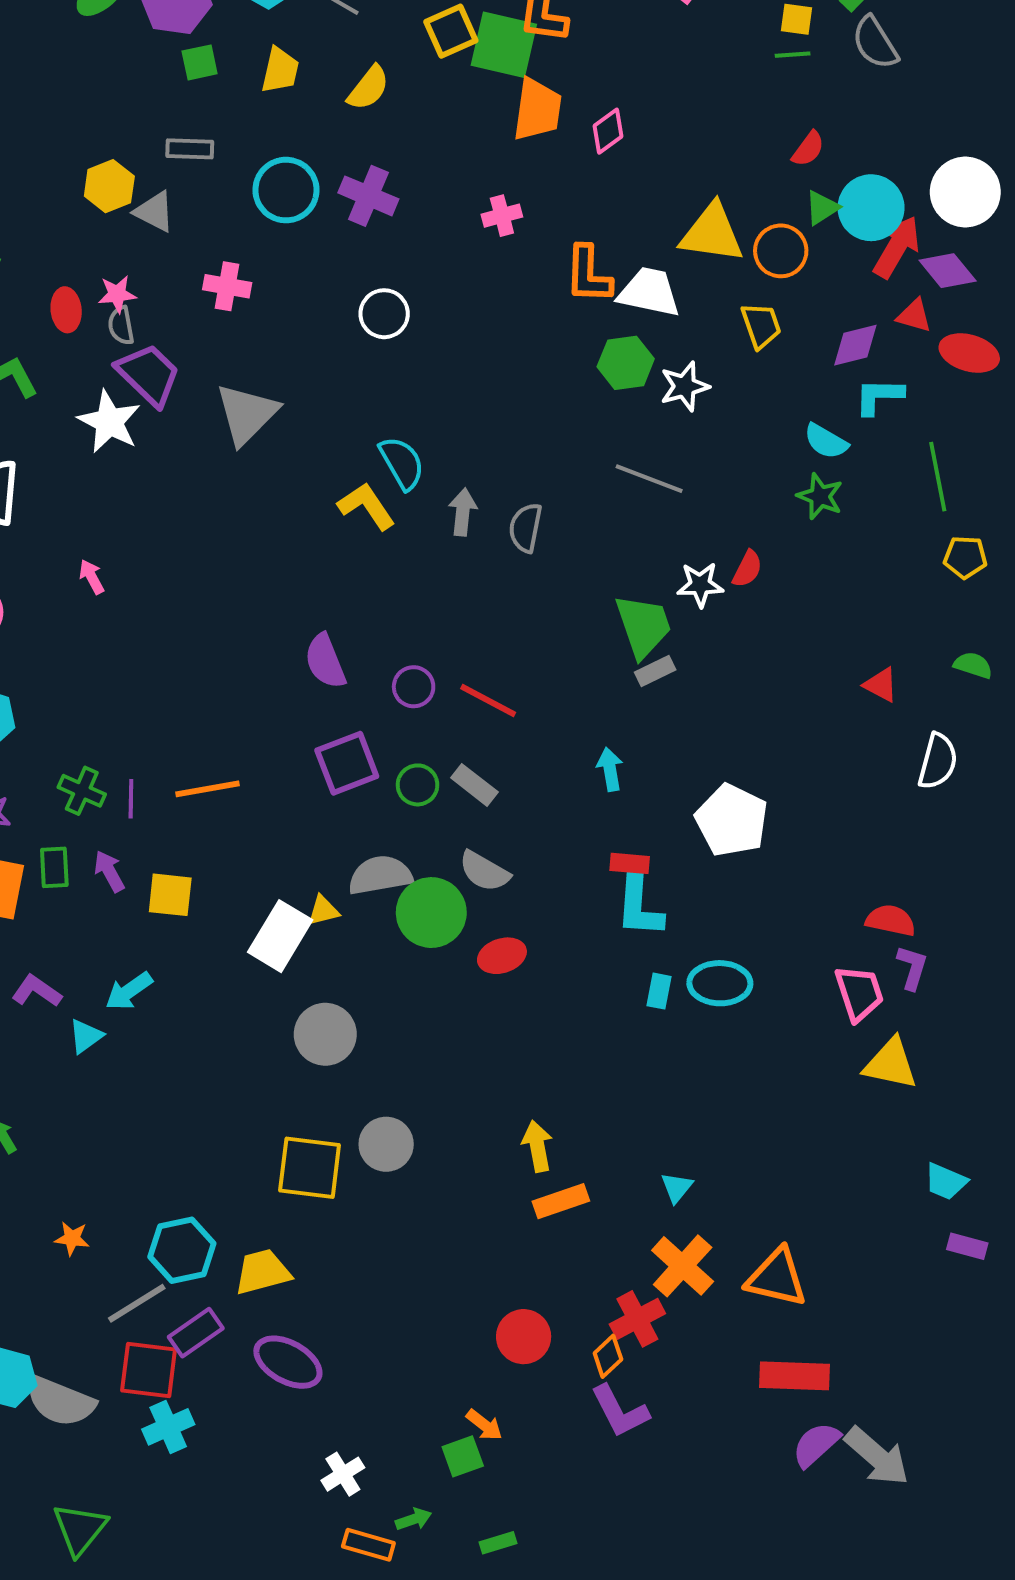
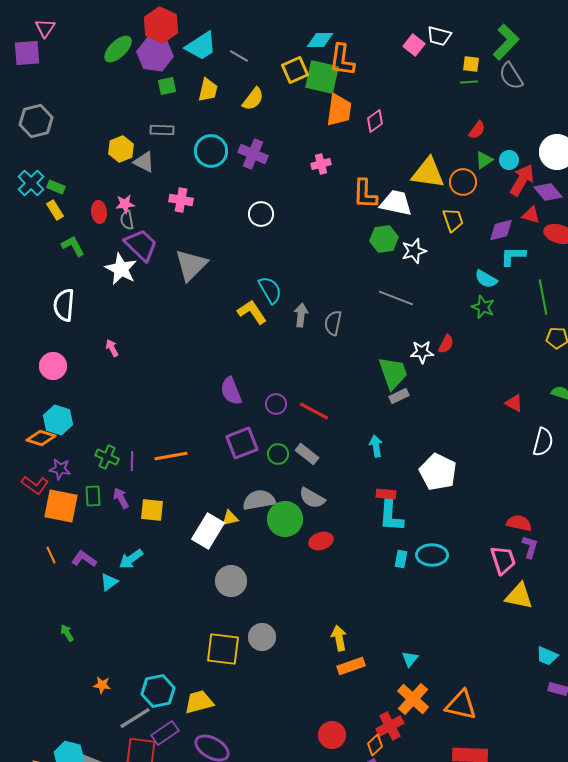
cyan circle: (871, 208) -> (509, 160), size x0.6

